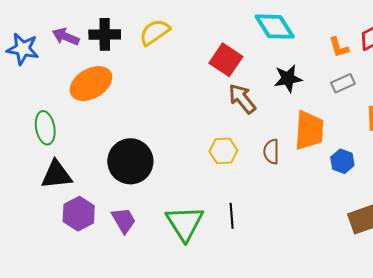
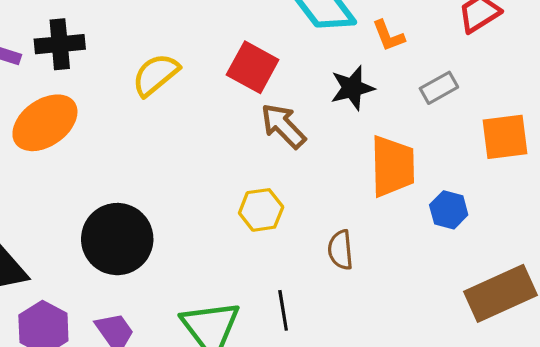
yellow semicircle: (155, 32) -> (156, 75), moved
orange L-shape: (339, 47) -> (388, 36), moved
brown semicircle: (271, 152) -> (340, 250), moved

